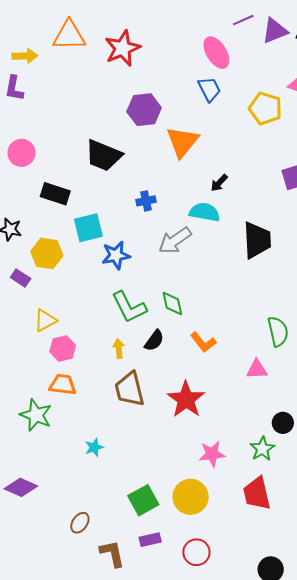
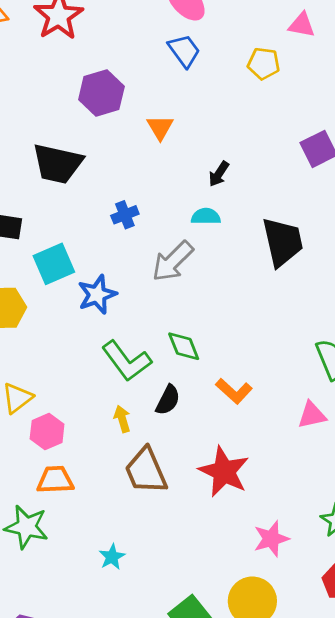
yellow pentagon: (265, 108) -> (264, 64), size x0.7
orange triangle: (182, 142) -> (160, 127), size x0.6
cyan semicircle: (204, 212) -> (206, 216), size x0.7

